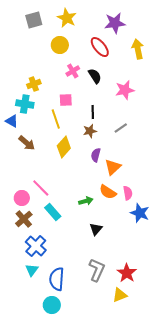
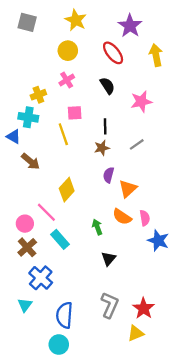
gray square: (34, 20) -> (27, 22), moved, turned 30
purple star: (115, 23) -> (130, 26), turned -30
pink cross: (73, 71) -> (67, 80), moved
yellow diamond: (64, 147) -> (67, 190), moved
green arrow: (86, 201) -> (97, 227), turned -96
cyan triangle: (32, 270) -> (25, 305), moved

